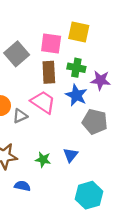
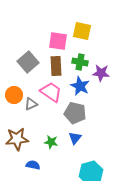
gray square: (17, 54) -> (28, 62), moved
gray pentagon: (95, 122) -> (75, 113), moved

